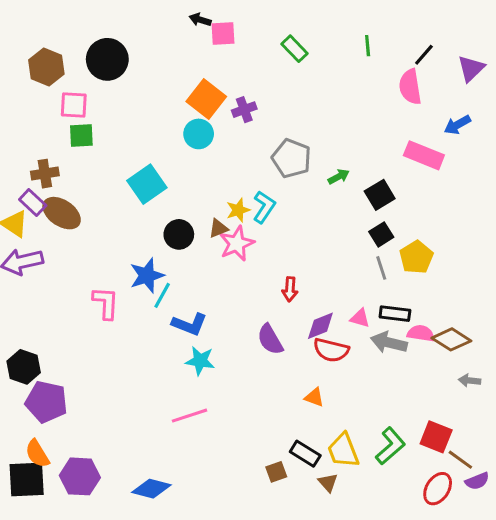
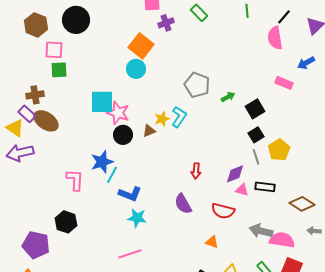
purple cross: (244, 110) -> (166, 23), moved
pink rectangle: (424, 155) -> (284, 83), size x0.7
cyan square: (147, 184) -> (102, 102), turned 35
pink star: (237, 244) -> (118, 113), moved, turned -30
purple diamond: (320, 326) -> (235, 174), moved
pink semicircle: (421, 333) -> (282, 240), moved, size x1.4
gray arrow: (389, 342) -> (261, 231), moved
black hexagon: (24, 367) -> (66, 222), moved

